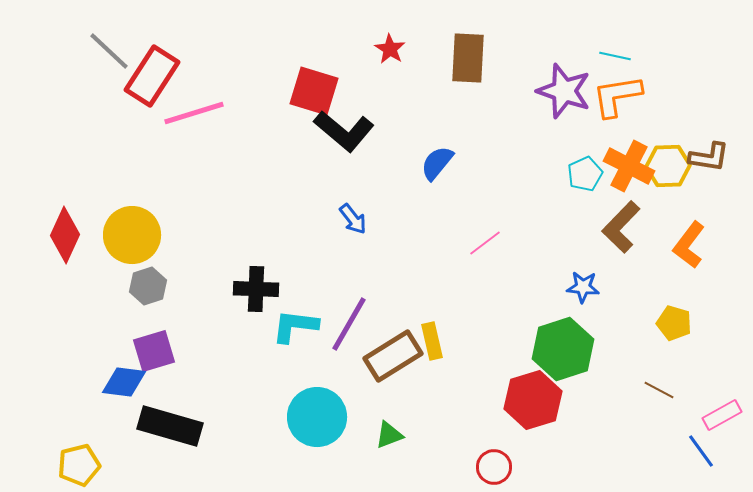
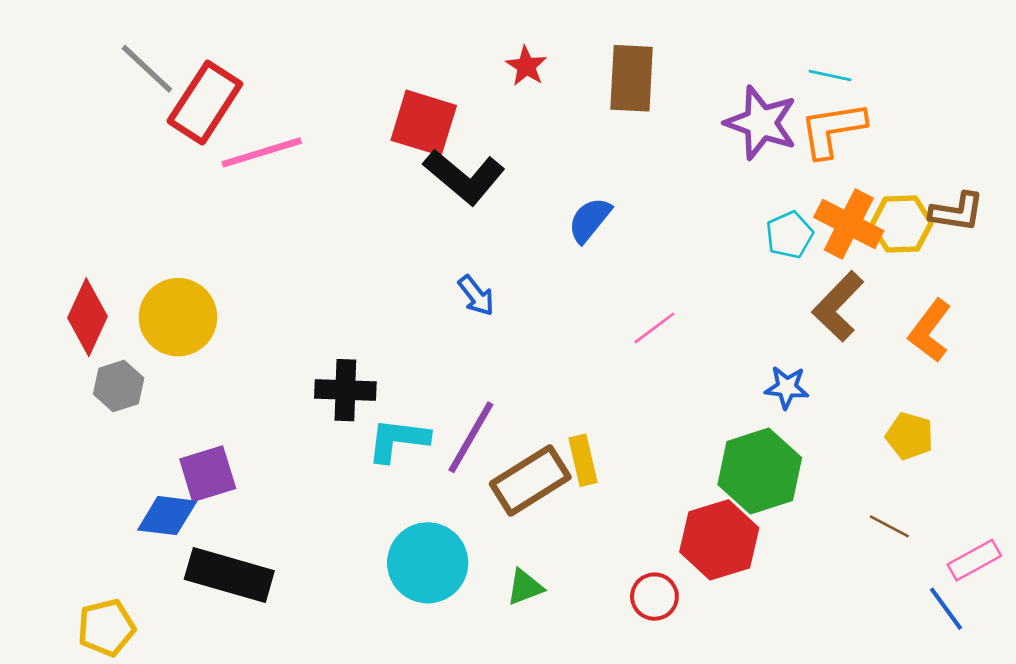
gray hexagon: (148, 286) -> (119, 386), moved
red circle: (494, 467) -> (654, 597), moved

